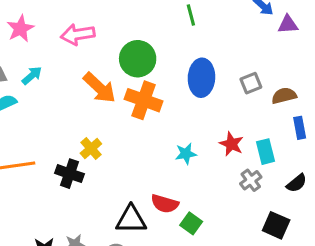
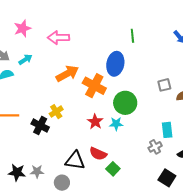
green circle: (138, 59) -> (125, 103), moved
blue ellipse: (201, 78) -> (115, 64), moved
orange arrow: (99, 88) -> (67, 74), turned -80
red star: (231, 144) -> (95, 122), moved

